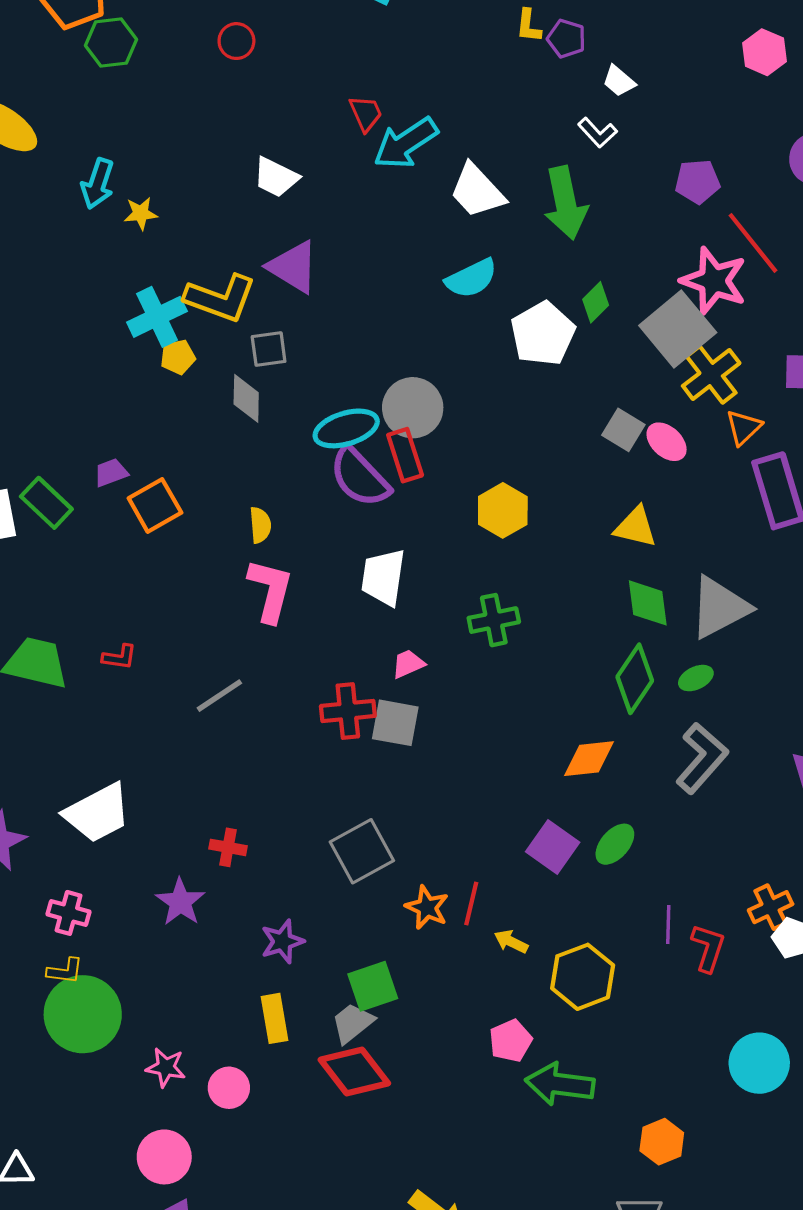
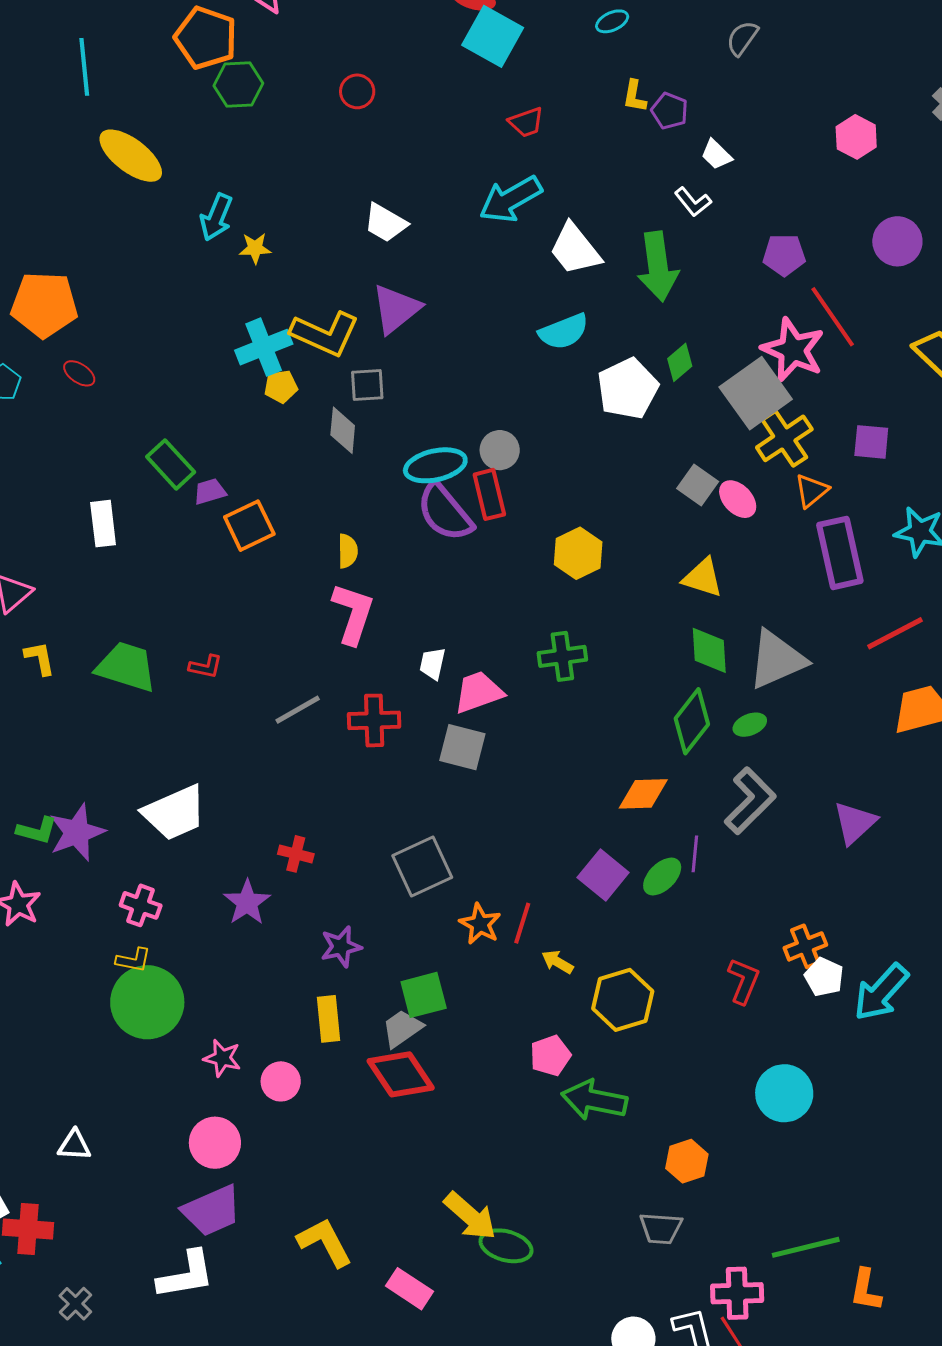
red trapezoid: (366, 113) -> (526, 122), moved, turned 90
purple triangle: (293, 267) -> (396, 309), turned 46
gray circle: (413, 408) -> (500, 450), size x0.7
green rectangle: (46, 503) -> (171, 464), moved
white trapezoid: (383, 577) -> (432, 664), moved, size x0.6
pink trapezoid: (408, 664) -> (478, 692), size x1.6
red cross: (348, 711) -> (374, 720), moved
purple line: (668, 925) -> (695, 854), moved

